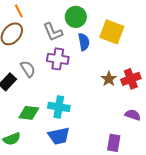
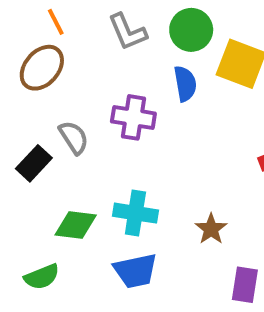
green circle: (76, 17) -> (191, 30), moved
gray L-shape: (53, 32) -> (127, 32), moved
brown star: (109, 79) -> (211, 229), moved

